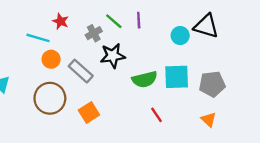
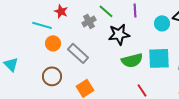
purple line: (139, 20) -> (135, 10), moved
black star: (113, 56) -> (119, 34), moved
brown circle: (50, 98) -> (52, 76), size x0.7

